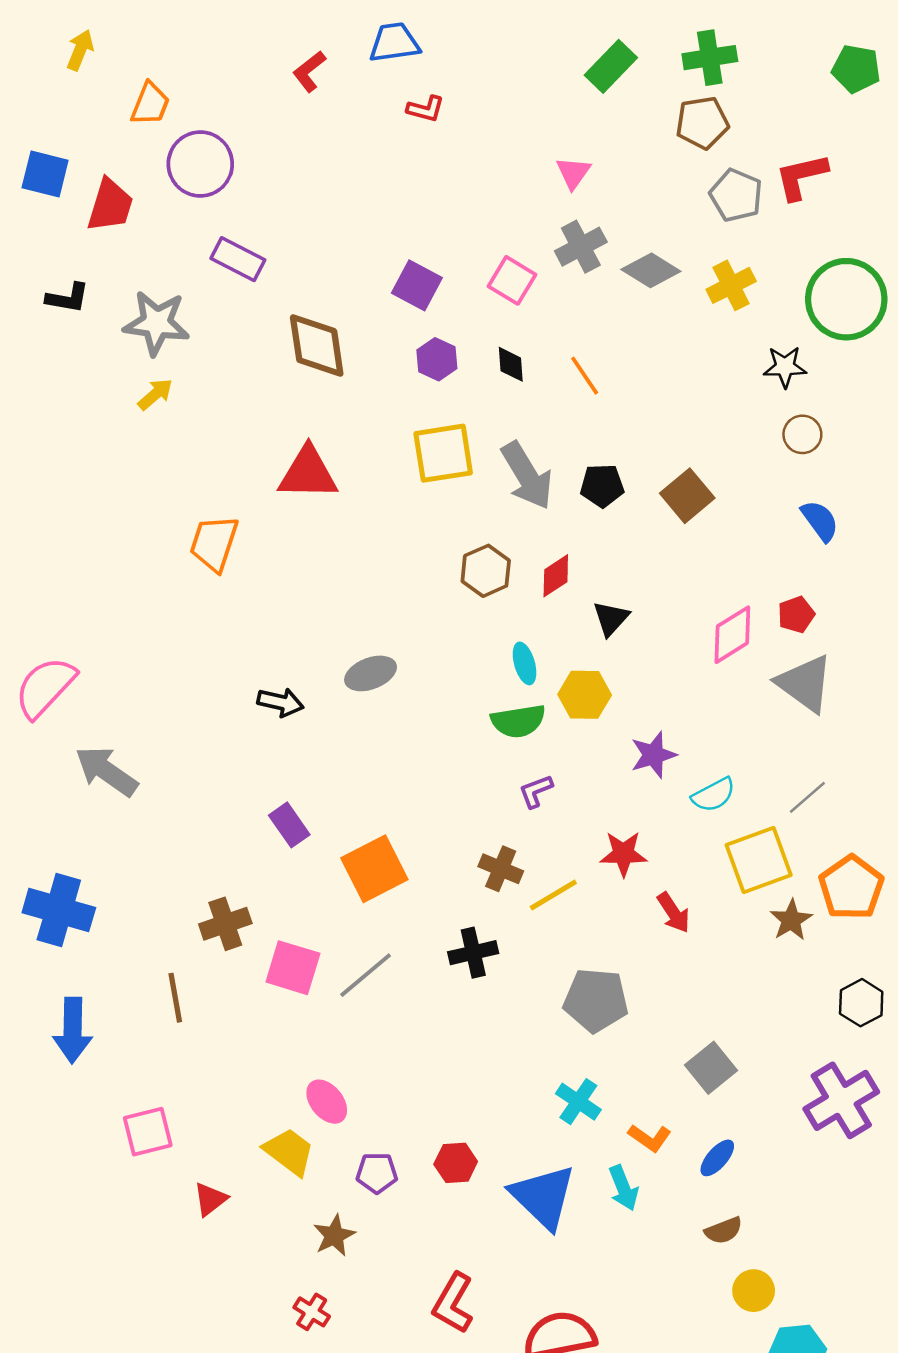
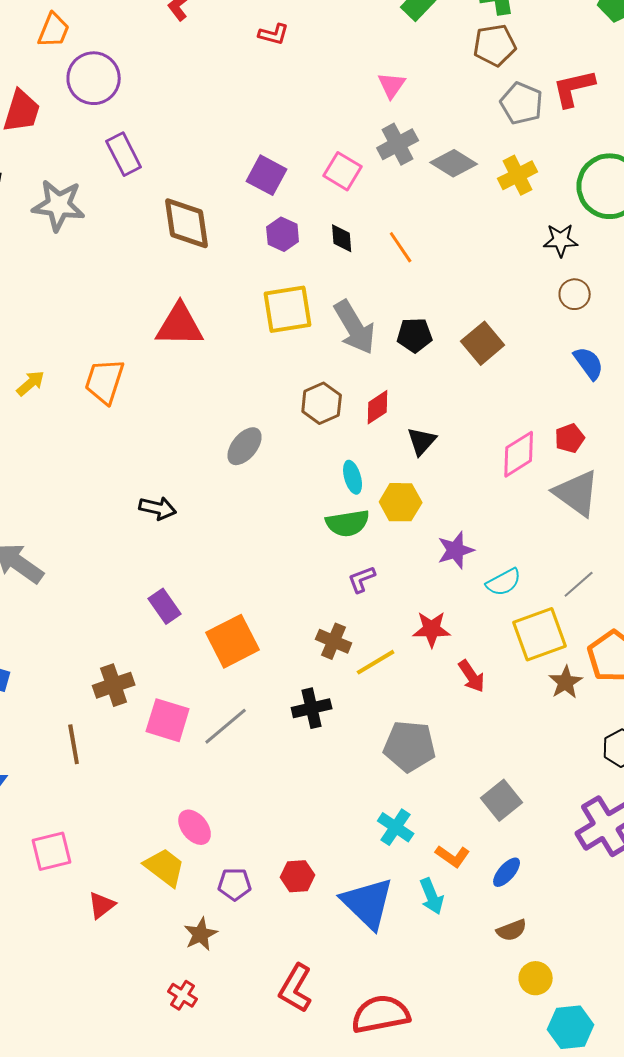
purple rectangle: (238, 259) -> (124, 154), turned 36
yellow arrow: (155, 394) -> (31, 383), moved
gray ellipse: (371, 673) -> (245, 446), moved, turned -30

